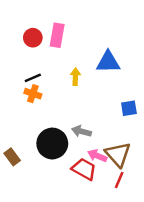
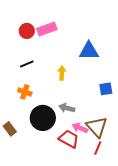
pink rectangle: (57, 35) -> (47, 29), turned 60
yellow arrow: (75, 77) -> (62, 73), moved
orange cross: (33, 94) -> (25, 92), moved

